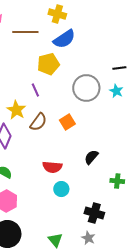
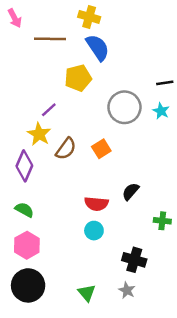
blue semicircle: (64, 39) -> (98, 47), turned -90
purple line: (35, 90) -> (49, 110), moved, turned 72
red semicircle: (52, 167) -> (96, 204), moved

